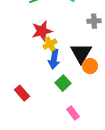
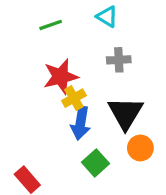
gray cross: (94, 21) -> (119, 60), moved
orange circle: (90, 66) -> (140, 148), moved

